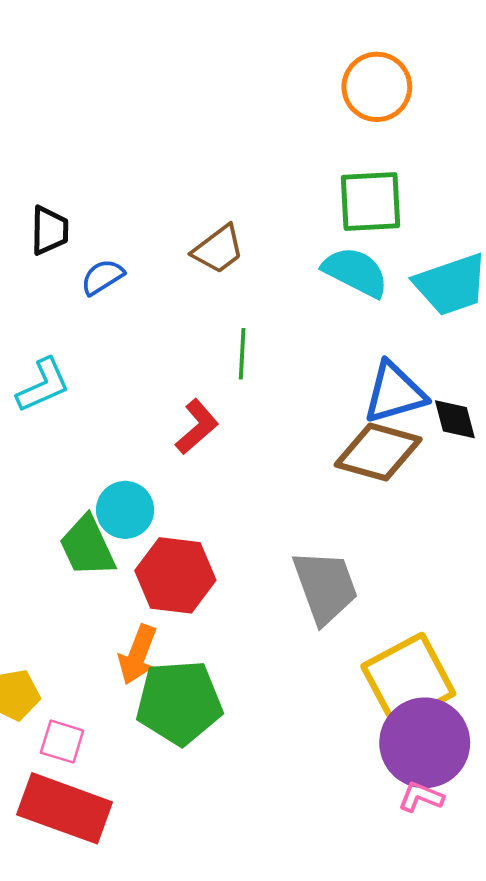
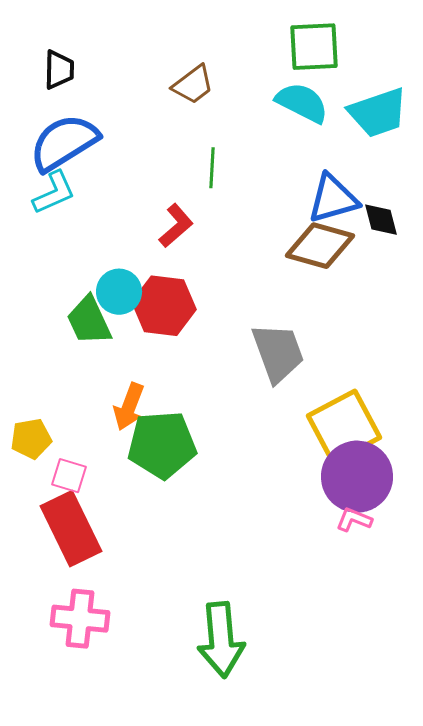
blue semicircle: (102, 277) -> (64, 143), moved, size x2.0
red hexagon: (175, 575) -> (164, 306), moved
red rectangle: (65, 808) -> (71, 529), turned 44

